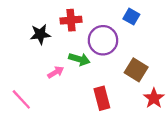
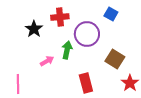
black star: (40, 34) -> (34, 29), turned -30
green arrow: (79, 59) -> (67, 50), turned -96
pink line: (21, 99) -> (18, 84), turned 42

